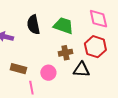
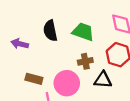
pink circle: (48, 73) -> (67, 83), size x1.5

